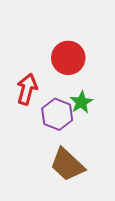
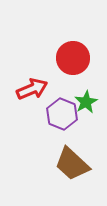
red arrow: (27, 89) -> (32, 89), turned 52

